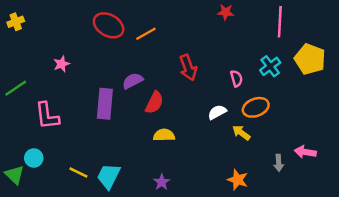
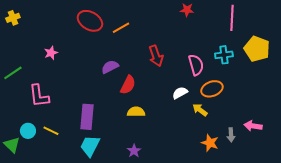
cyan cross: (270, 66) -> (224, 55), turned 30
pink semicircle: (236, 78) -> (196, 65), size x1.5
purple rectangle: (105, 104) -> (87, 117), moved
yellow line: (78, 172) -> (51, 131), moved
orange star: (238, 180) -> (210, 143), moved

